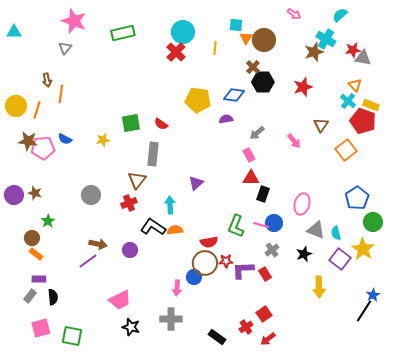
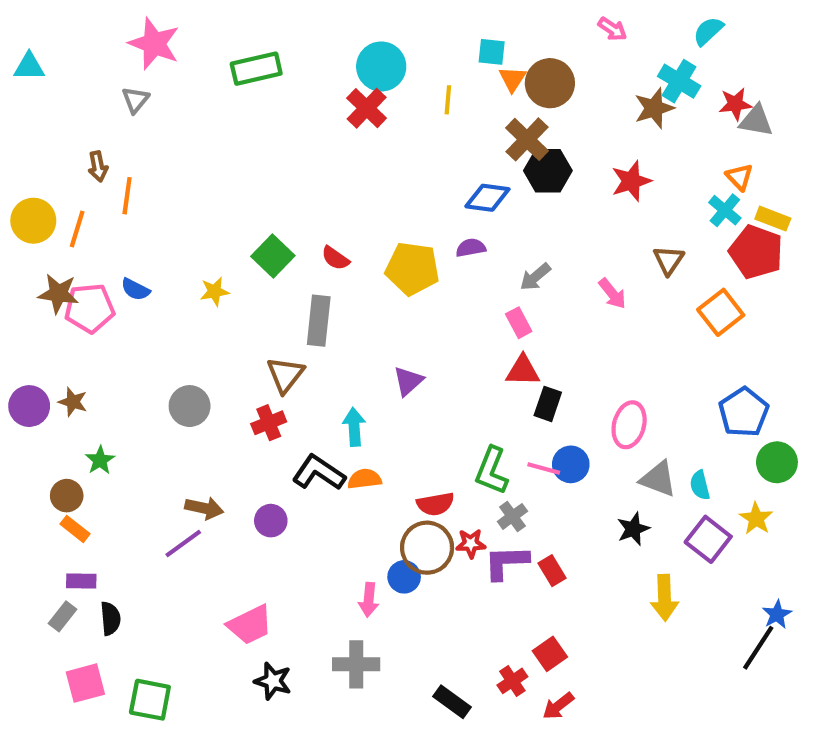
brown cross: (253, 67) -> (527, 139), size x1.5
yellow pentagon: (198, 100) -> (412, 269), moved
green square: (131, 123) -> (273, 256), turned -36
yellow star: (363, 249) -> (756, 519), size x0.7
gray cross: (272, 250) -> (512, 516), moved

